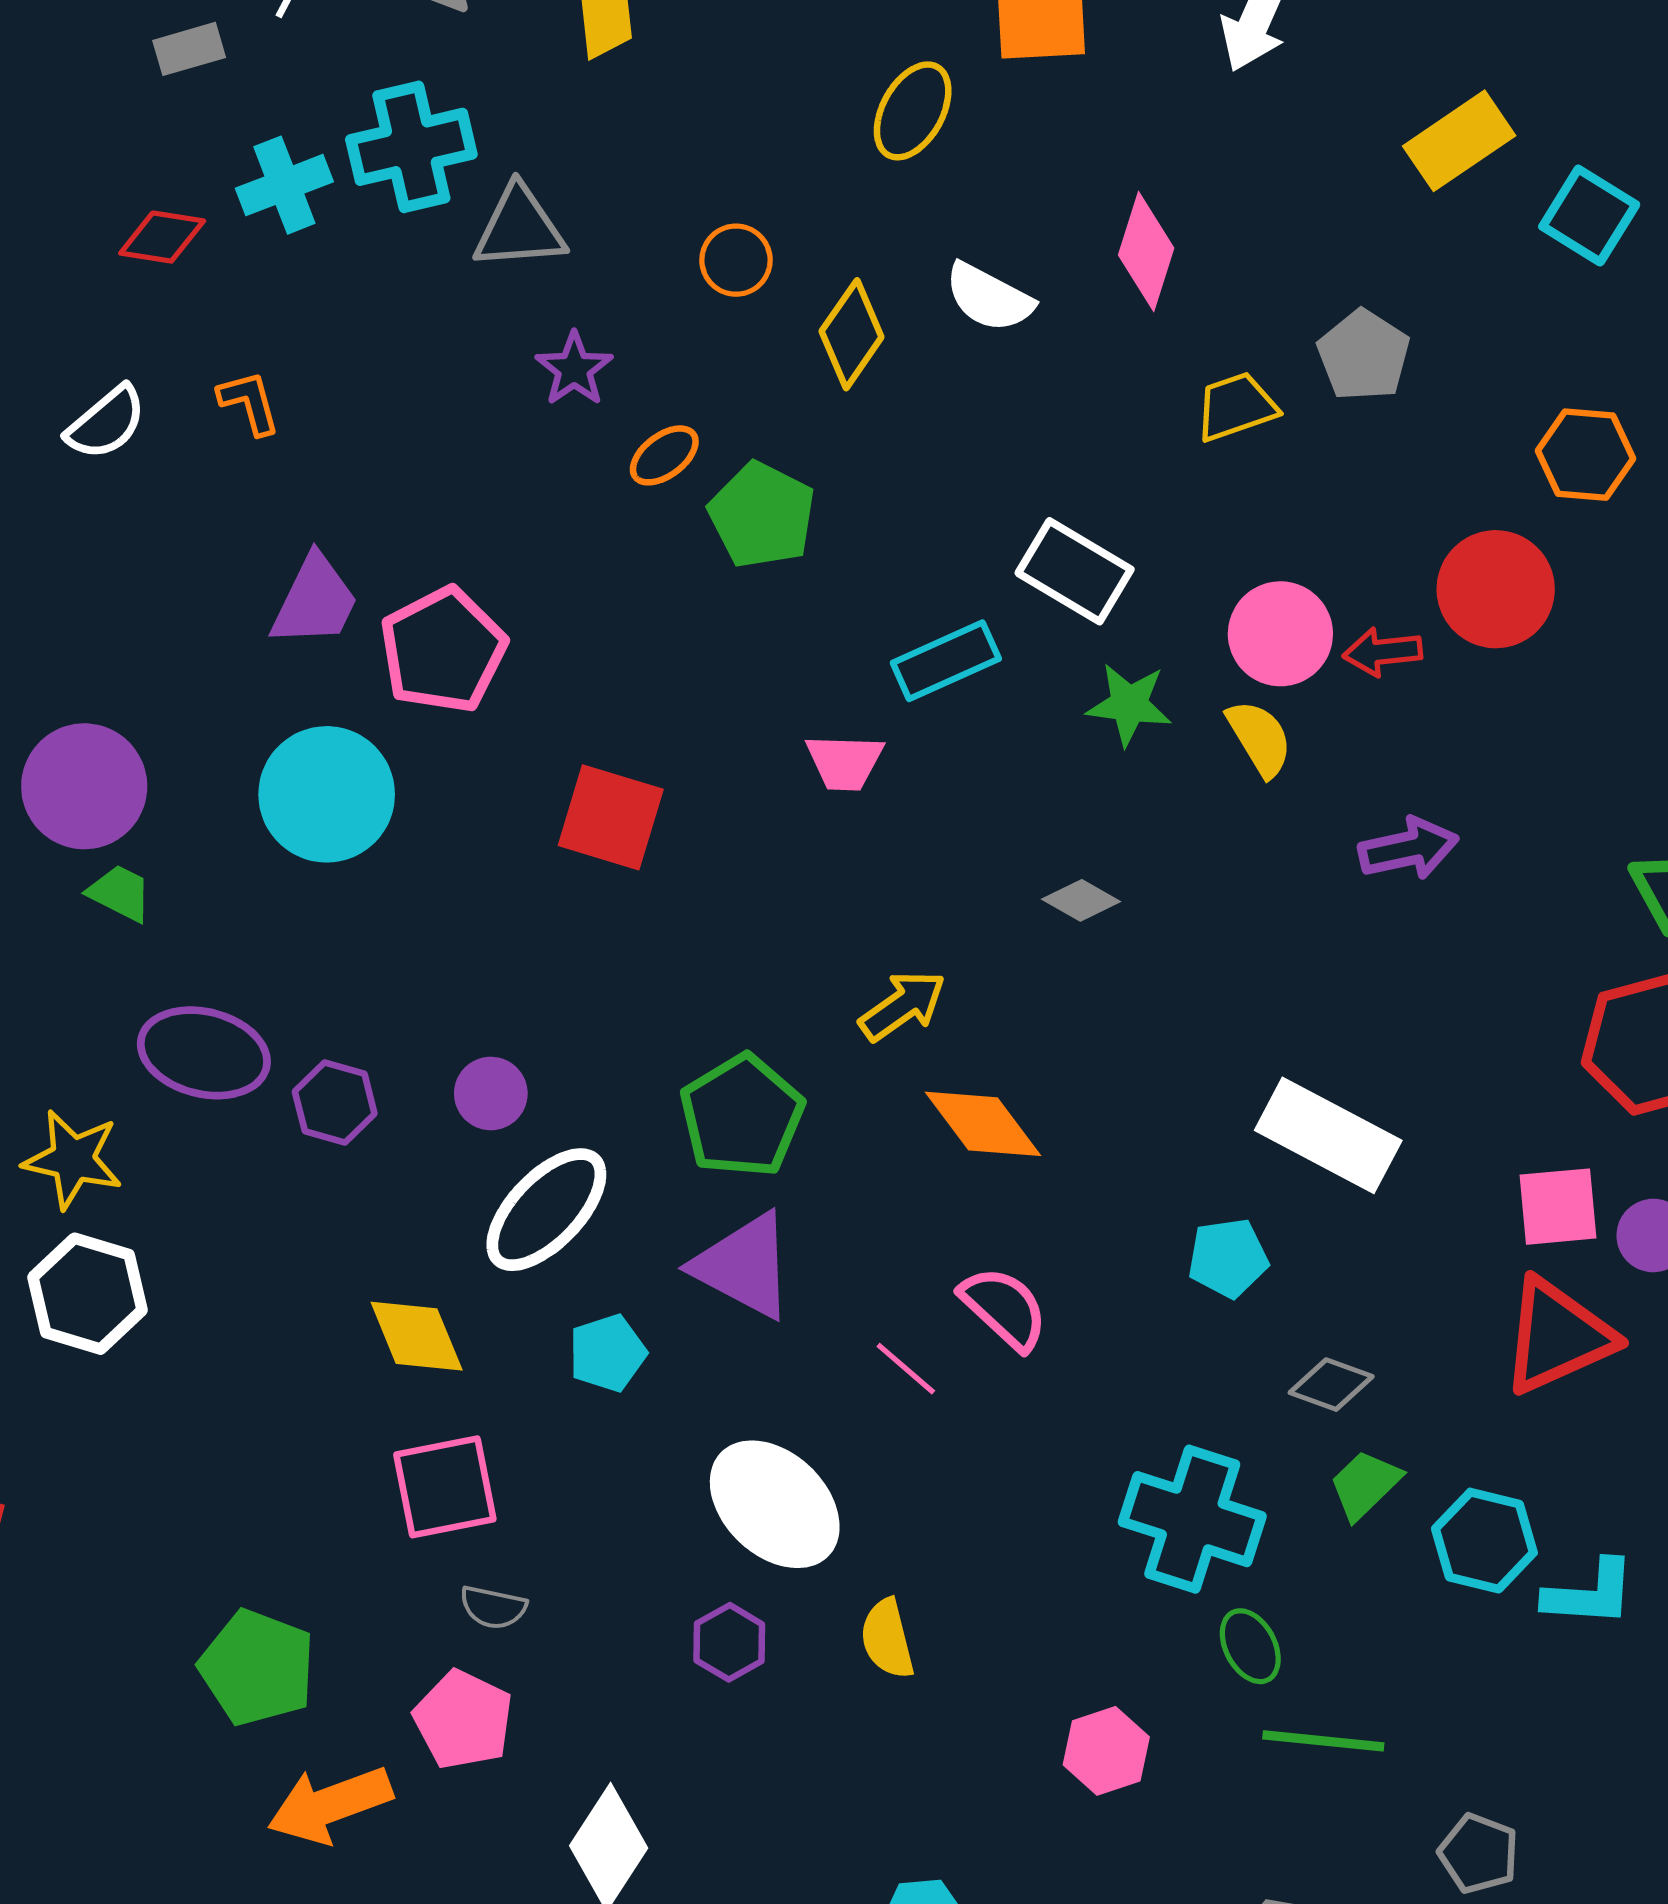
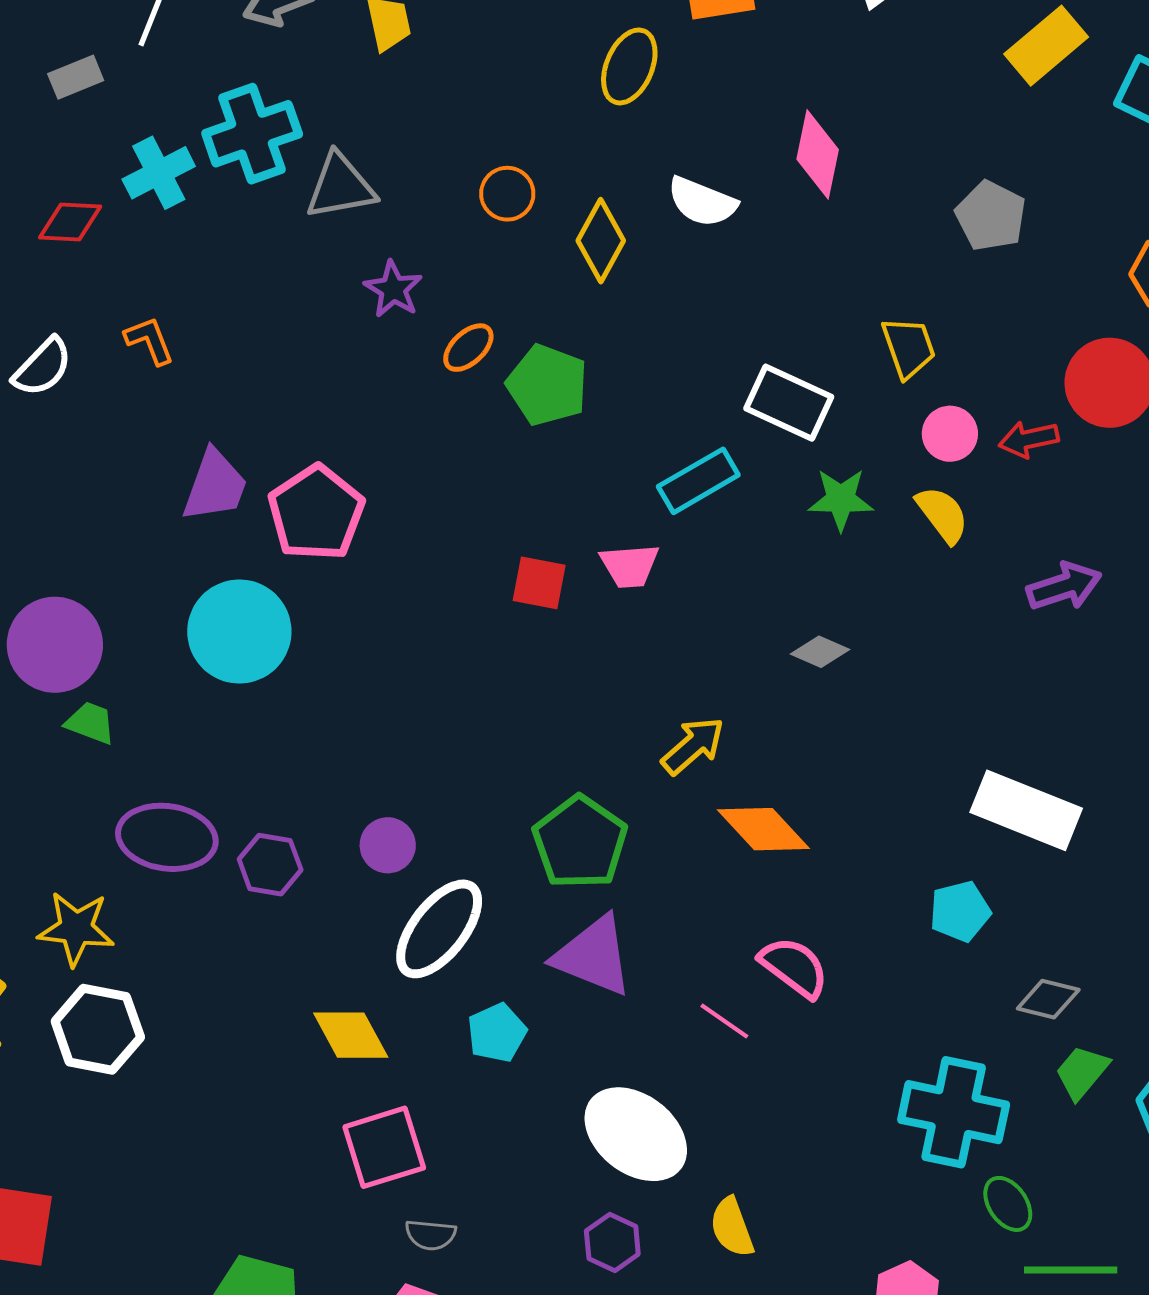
yellow trapezoid: (1236, 407) -> (909, 347), moved, turned 96
pink circle: (1280, 634) -> (950, 434), size x0.7
red square: (611, 817) -> (539, 583), moved, size x0.7

